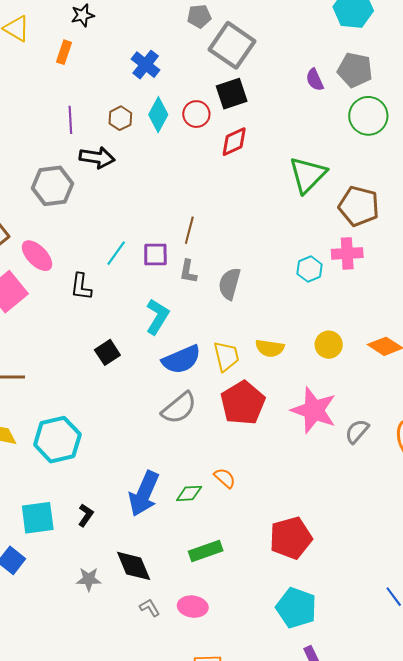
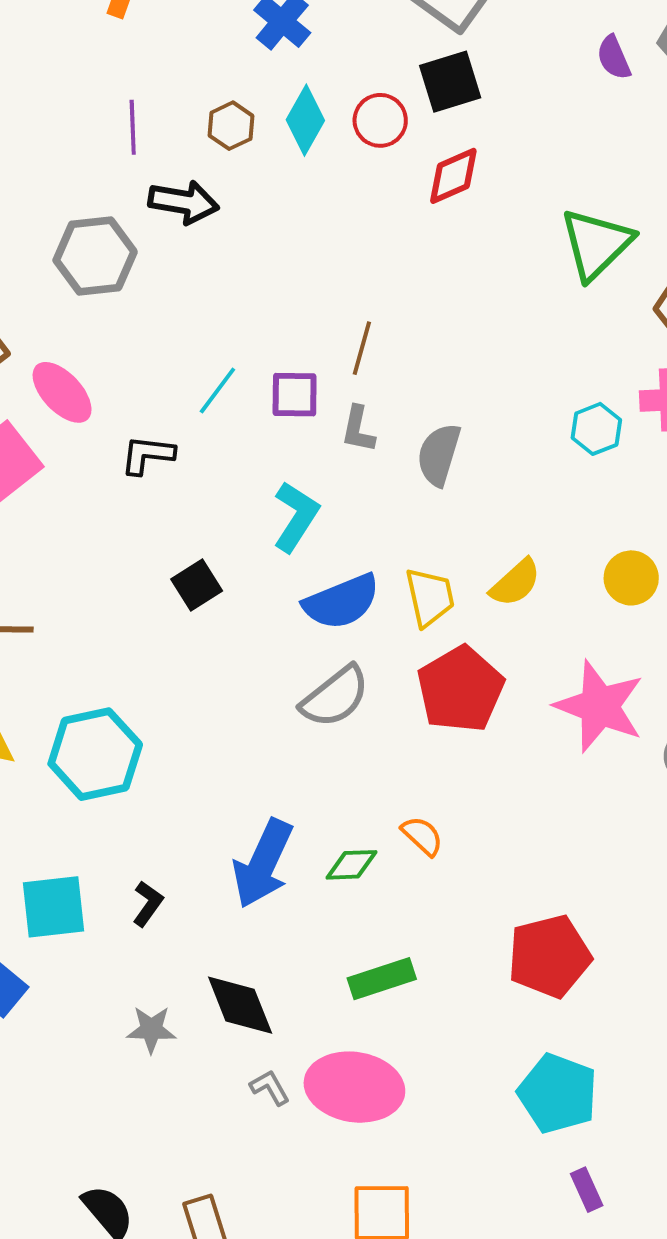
black L-shape: (81, 287) -> (147, 455), turned 88
yellow semicircle: (270, 348) -> (515, 583), turned -52
pink ellipse: (193, 607) -> (354, 1087), size x1.6

